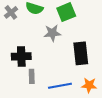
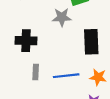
gray rectangle: (32, 76) -> (36, 72), moved

